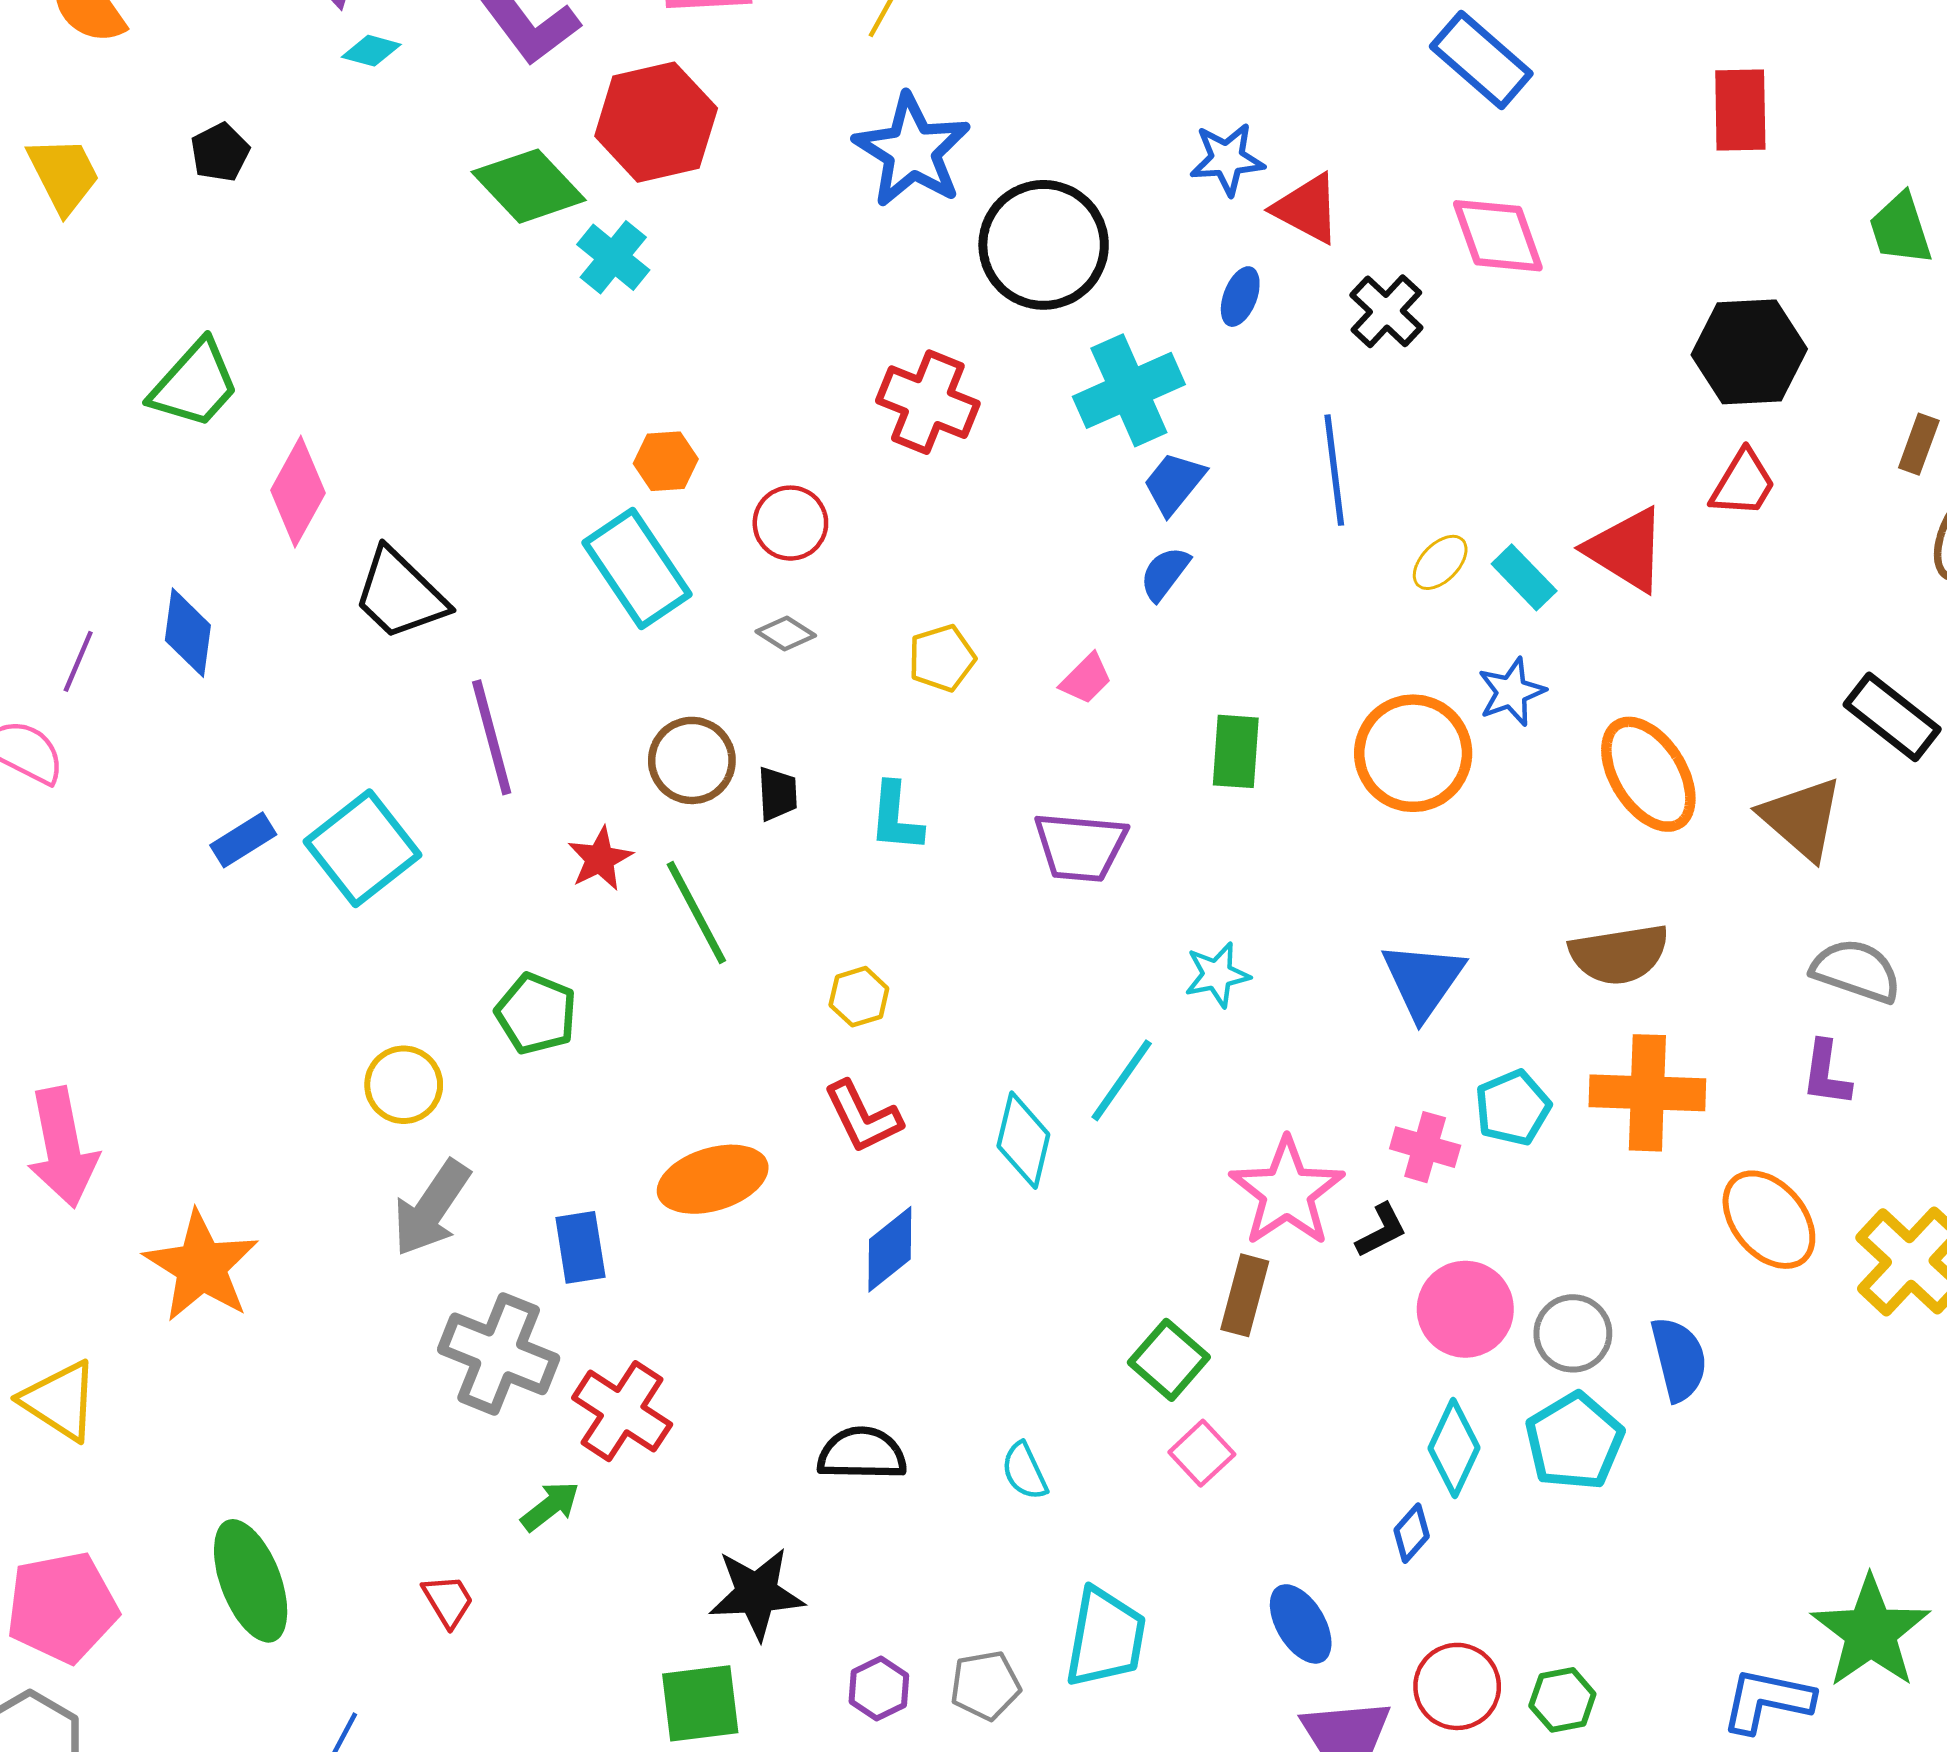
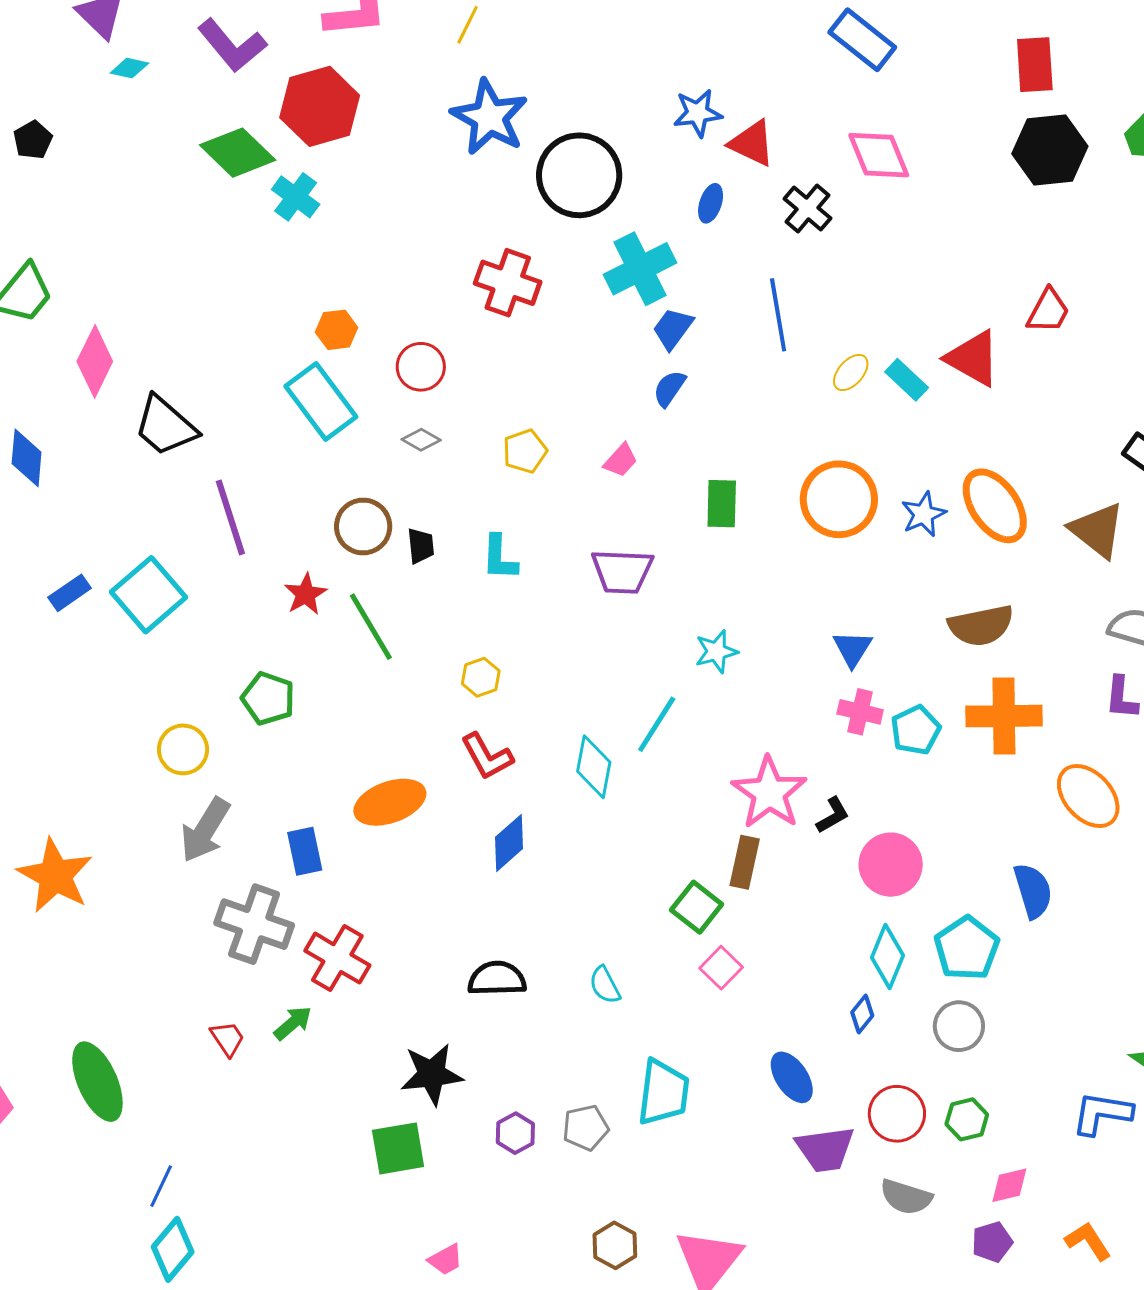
black hexagon: (1749, 352) -> (1050, 150), moved
blue star: (1512, 692) -> (924, 514), moved
blue triangle: (1423, 980) -> (852, 649), size x0.7
pink cross: (1425, 1147) -> (860, 712), moved
gray circle: (1573, 1333) -> (959, 1026), moved
red trapezoid: (448, 1601) -> (227, 1039), moved

